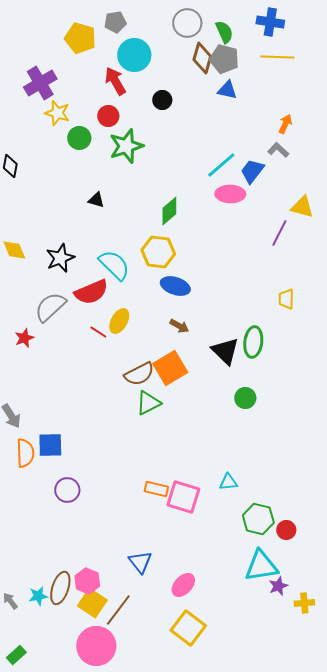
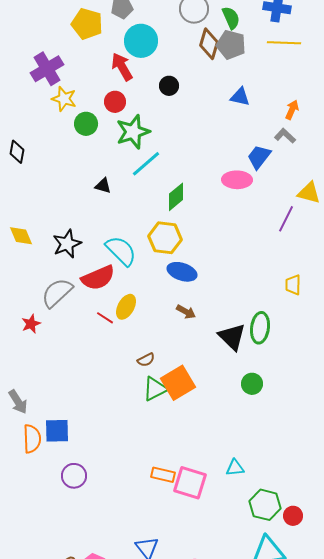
blue triangle: (227, 90) -> (240, 97), moved
cyan line: (221, 165) -> (146, 164), moved
orange square: (170, 368) -> (178, 383), moved
brown semicircle: (139, 374) -> (146, 360), size x0.6

